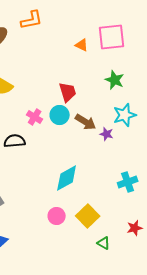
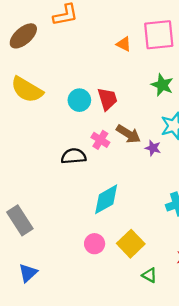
cyan circle: (60, 115) -> (79, 100), moved
pink cross: (35, 117) -> (100, 140), moved
black semicircle: (15, 141) -> (74, 156), moved

